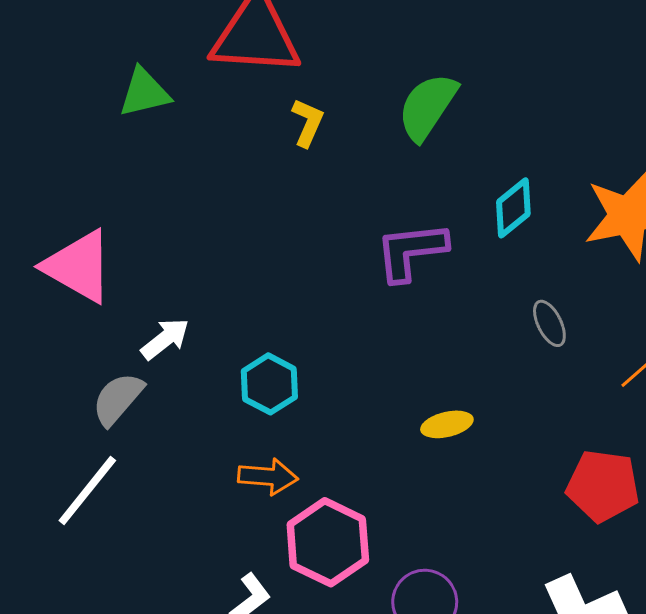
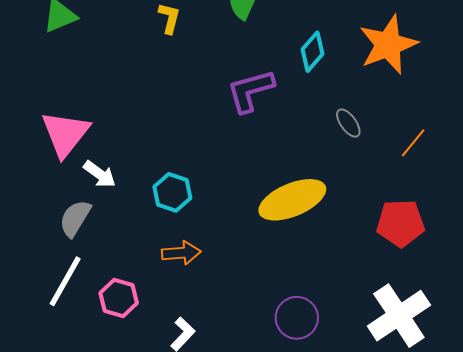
pink triangle: (78, 266) -> (65, 134), moved, turned 48
white arrow: (165, 339) -> (100, 174), turned 84
yellow ellipse: (447, 424) -> (292, 200), size x2.0
pink hexagon: (328, 542) -> (119, 298), moved, size x0.7

